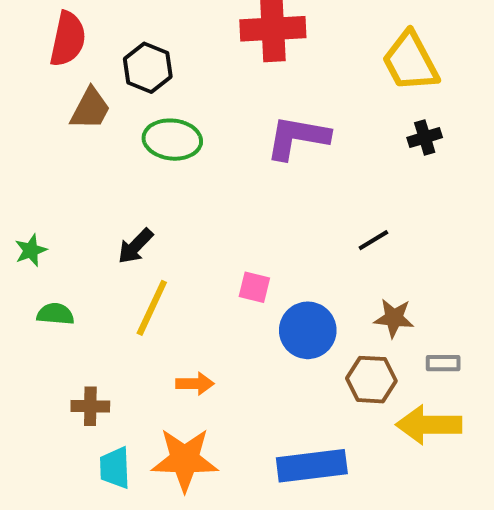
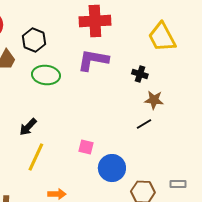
purple L-shape: (297, 137) -> (93, 60), moved
black cross: (425, 137) -> (140, 74), moved, turned 35
brown star: (394, 318) -> (154, 100), moved

